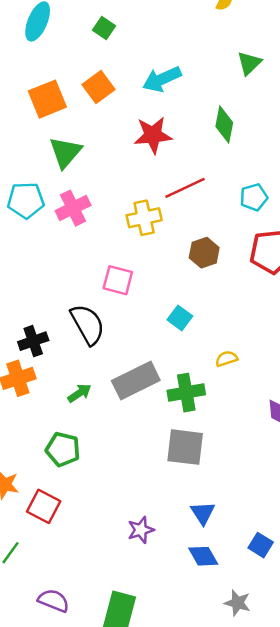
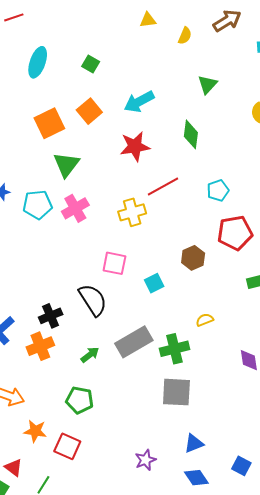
brown hexagon: (204, 253) -> (193, 258), moved
cyan square: (180, 318) -> (154, 283), moved, turned 30
blue triangle: (203, 513) -> (194, 443), turned 45

